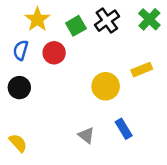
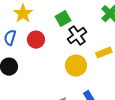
black cross: (107, 21) -> (77, 36), moved
green square: (76, 26) -> (63, 19), moved

